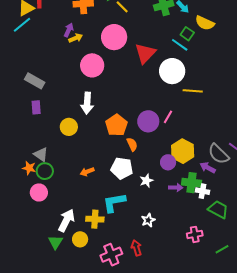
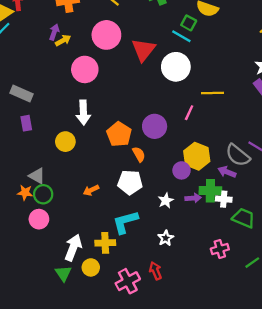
yellow line: (193, 91) -> (212, 93), moved
pink line: (168, 117) -> (189, 113), moved
white star: (146, 181) -> (166, 201), moved

